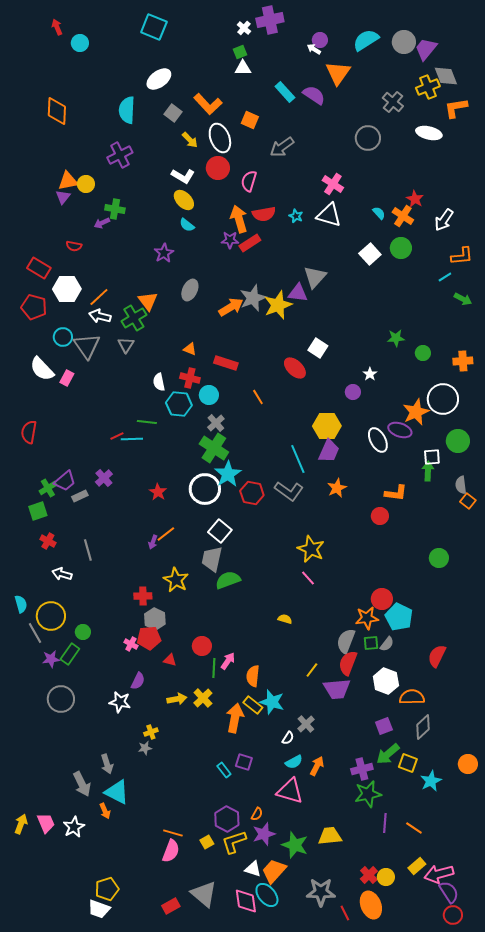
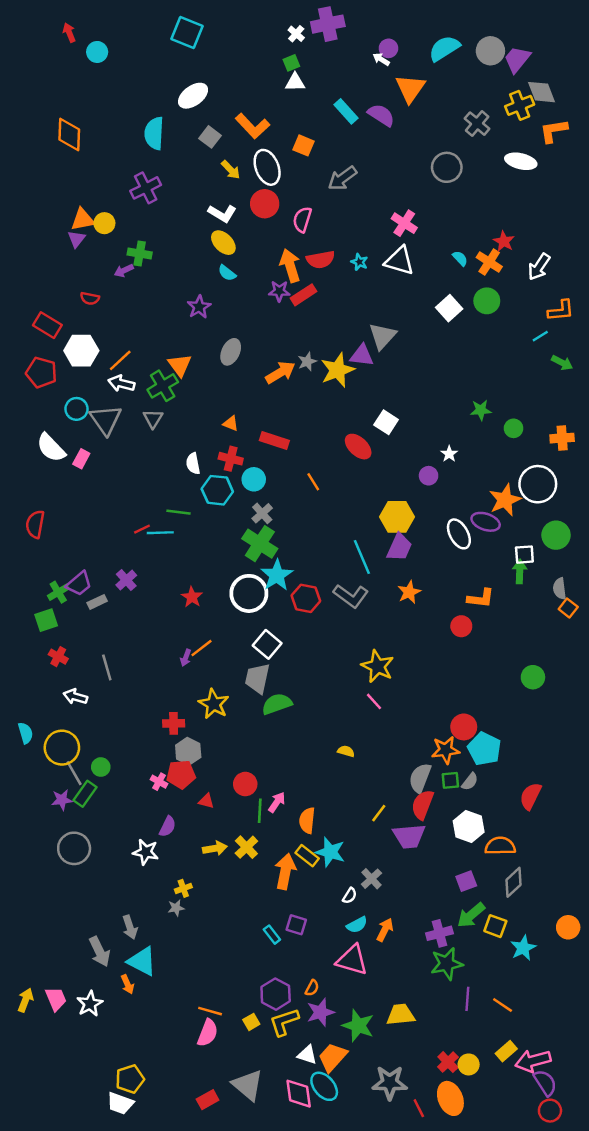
gray star: (253, 298) -> (307, 362), size x0.6
gray line: (35, 633) -> (74, 773), moved

